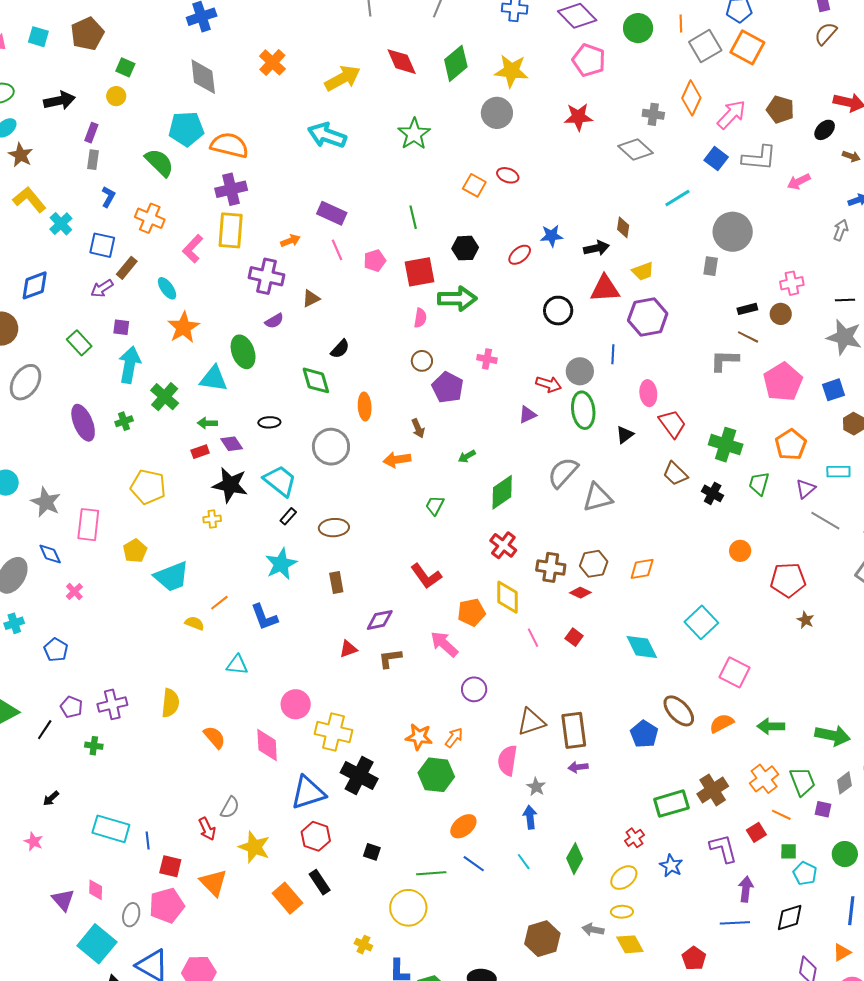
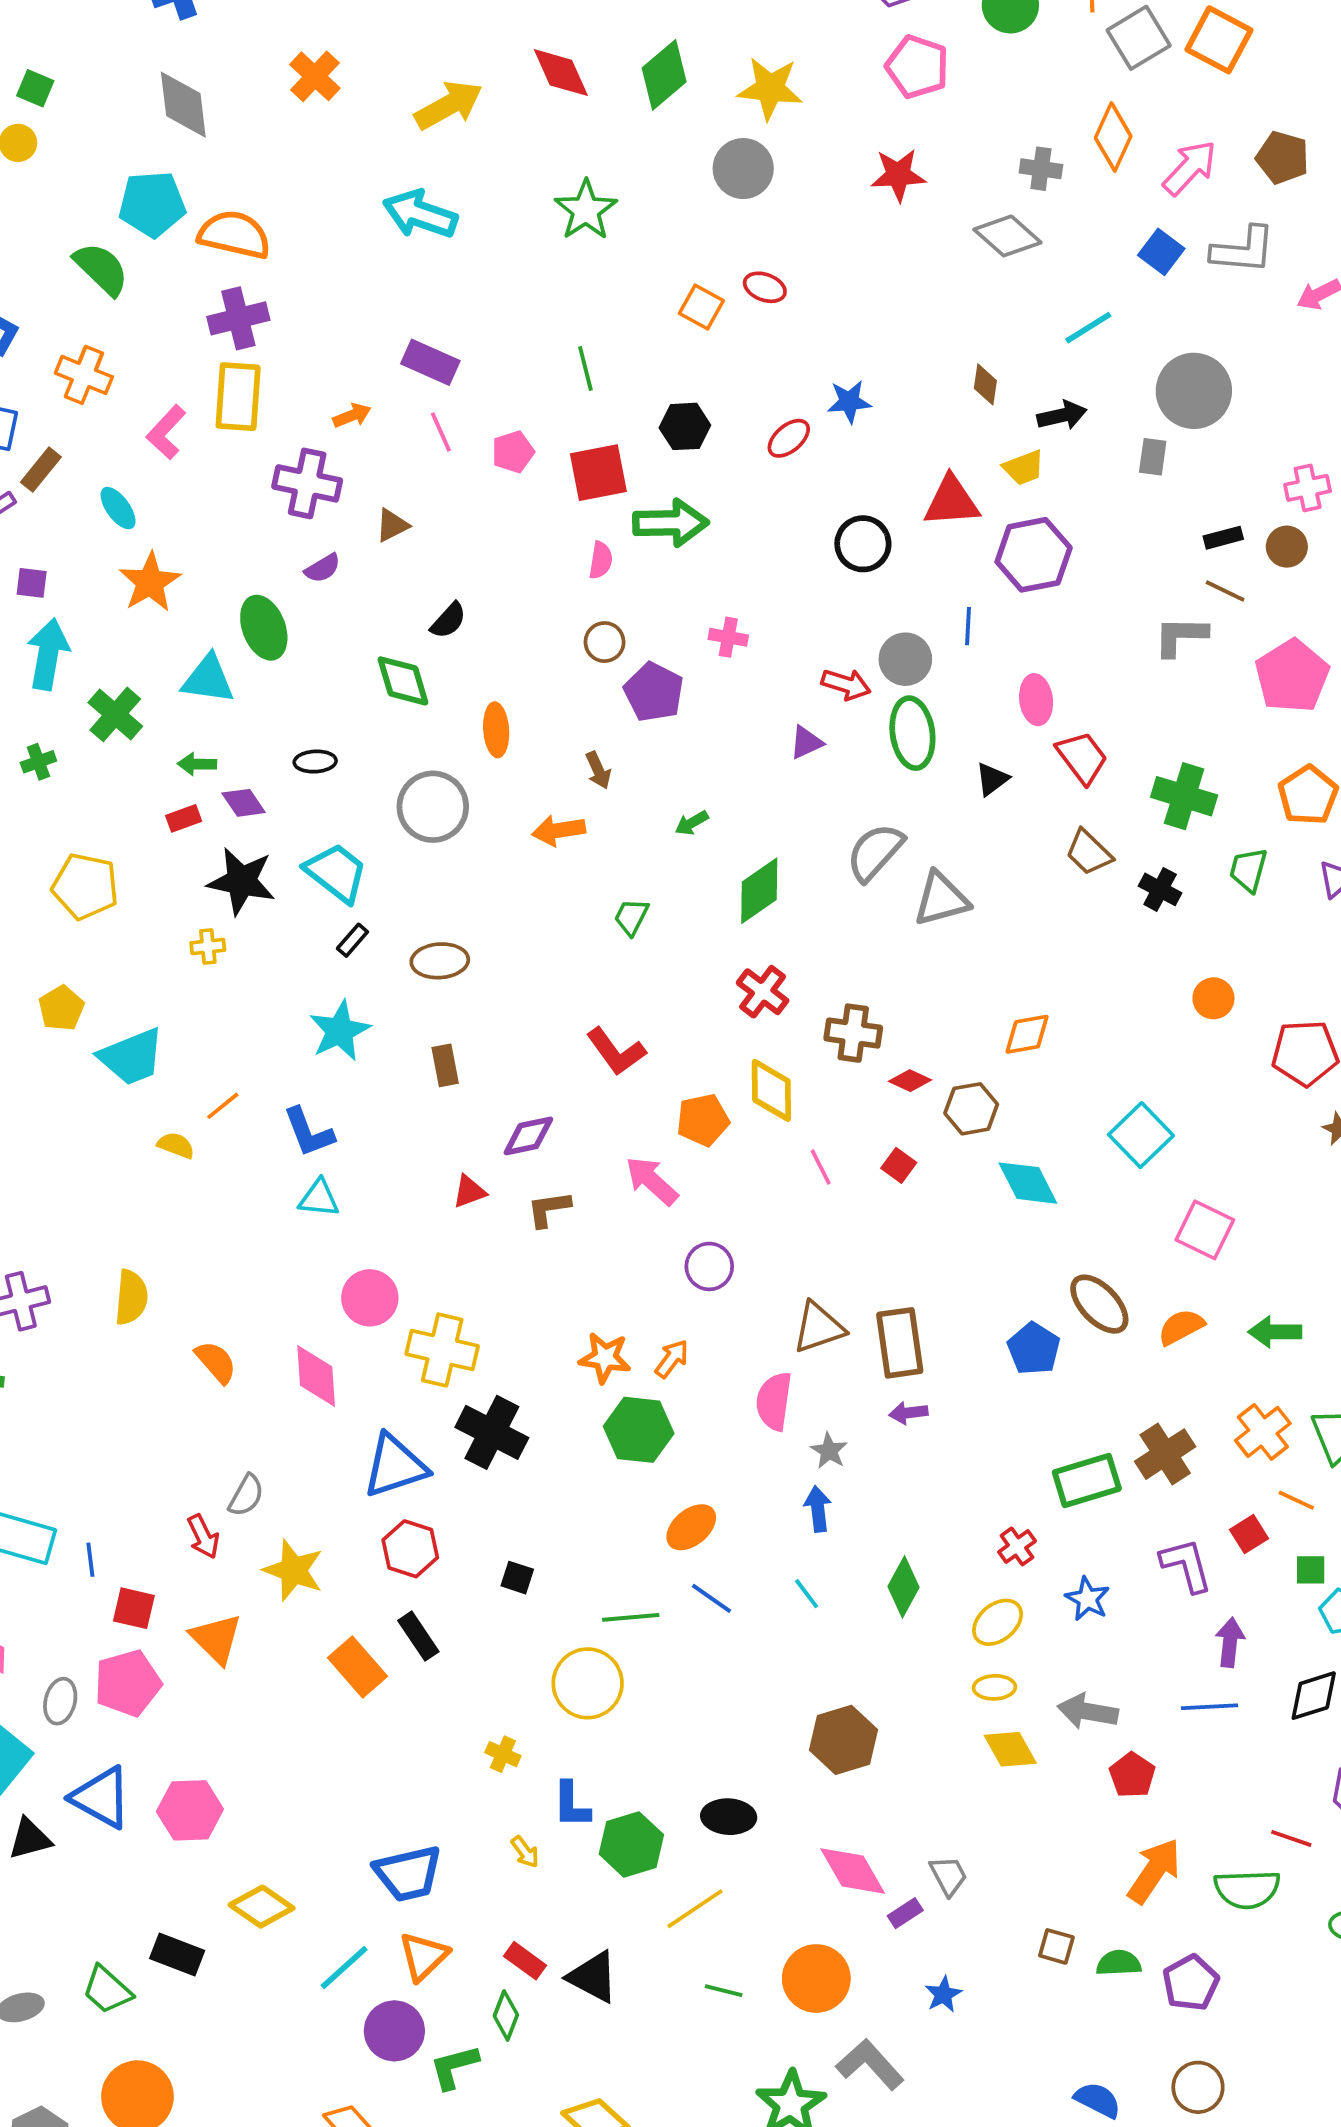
black arrow: (596, 248) -> (1062, 415), moved
brown hexagon: (594, 564) -> (971, 1109), moved
cyan triangle: (237, 665) -> (319, 1198), moved
gray arrow: (593, 930) -> (1088, 1711), moved, size x1.4

